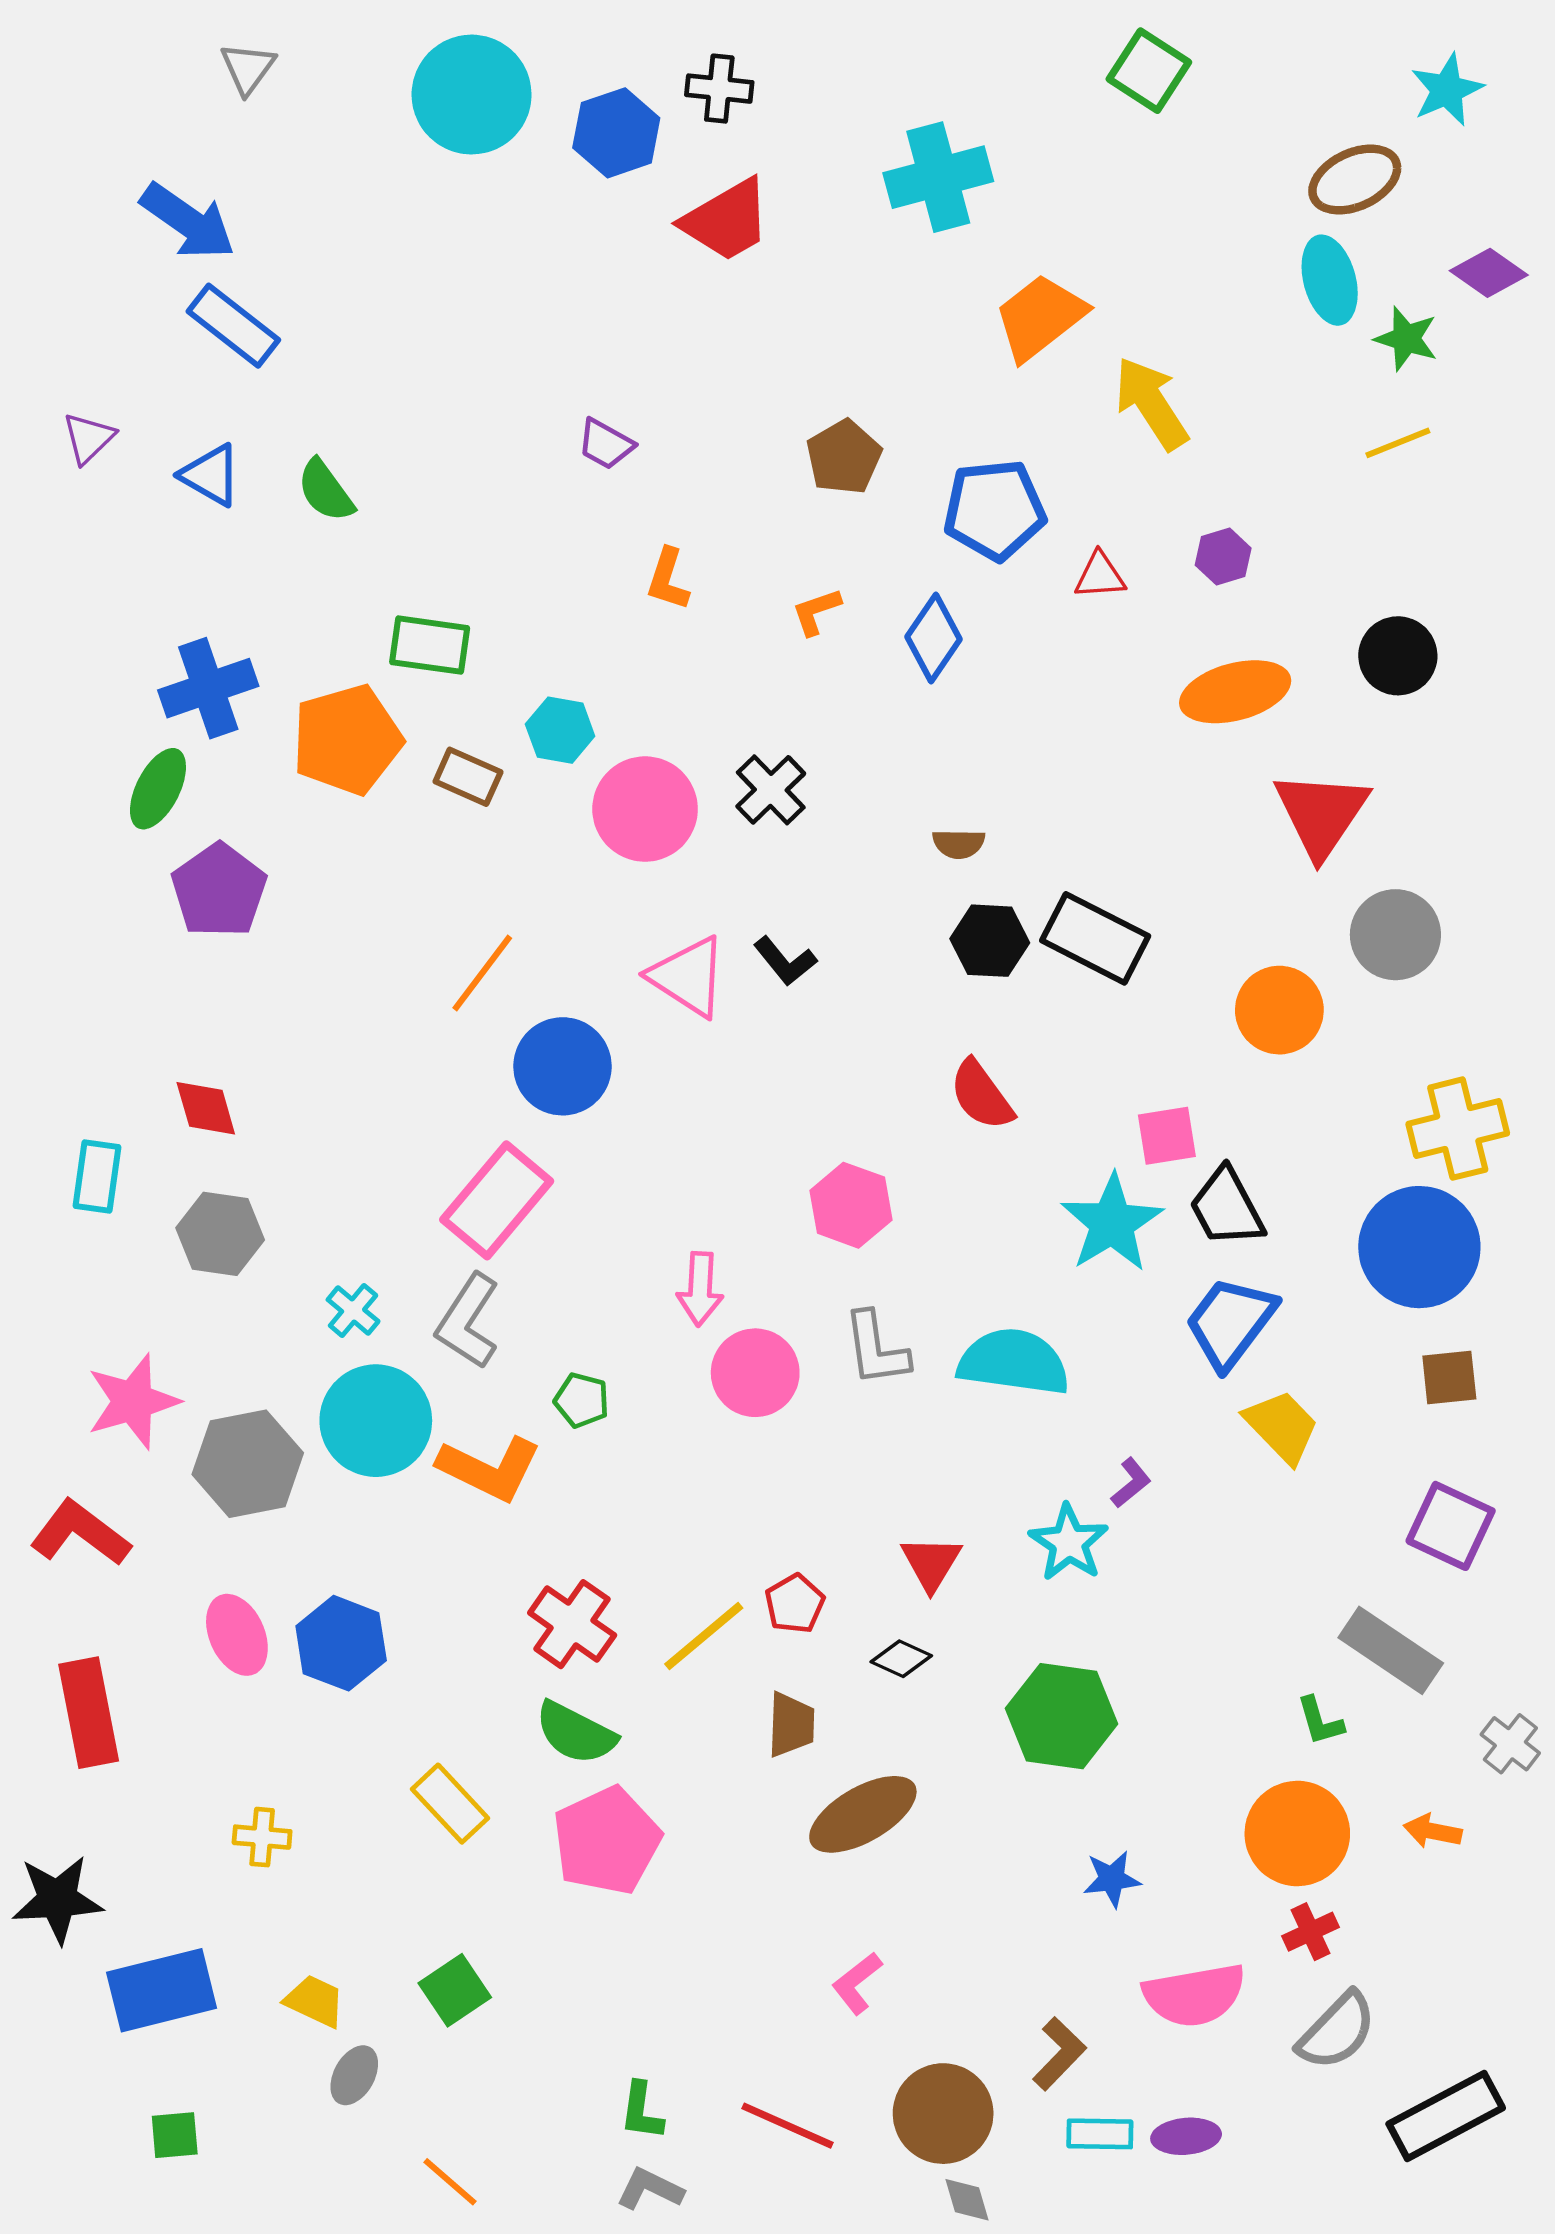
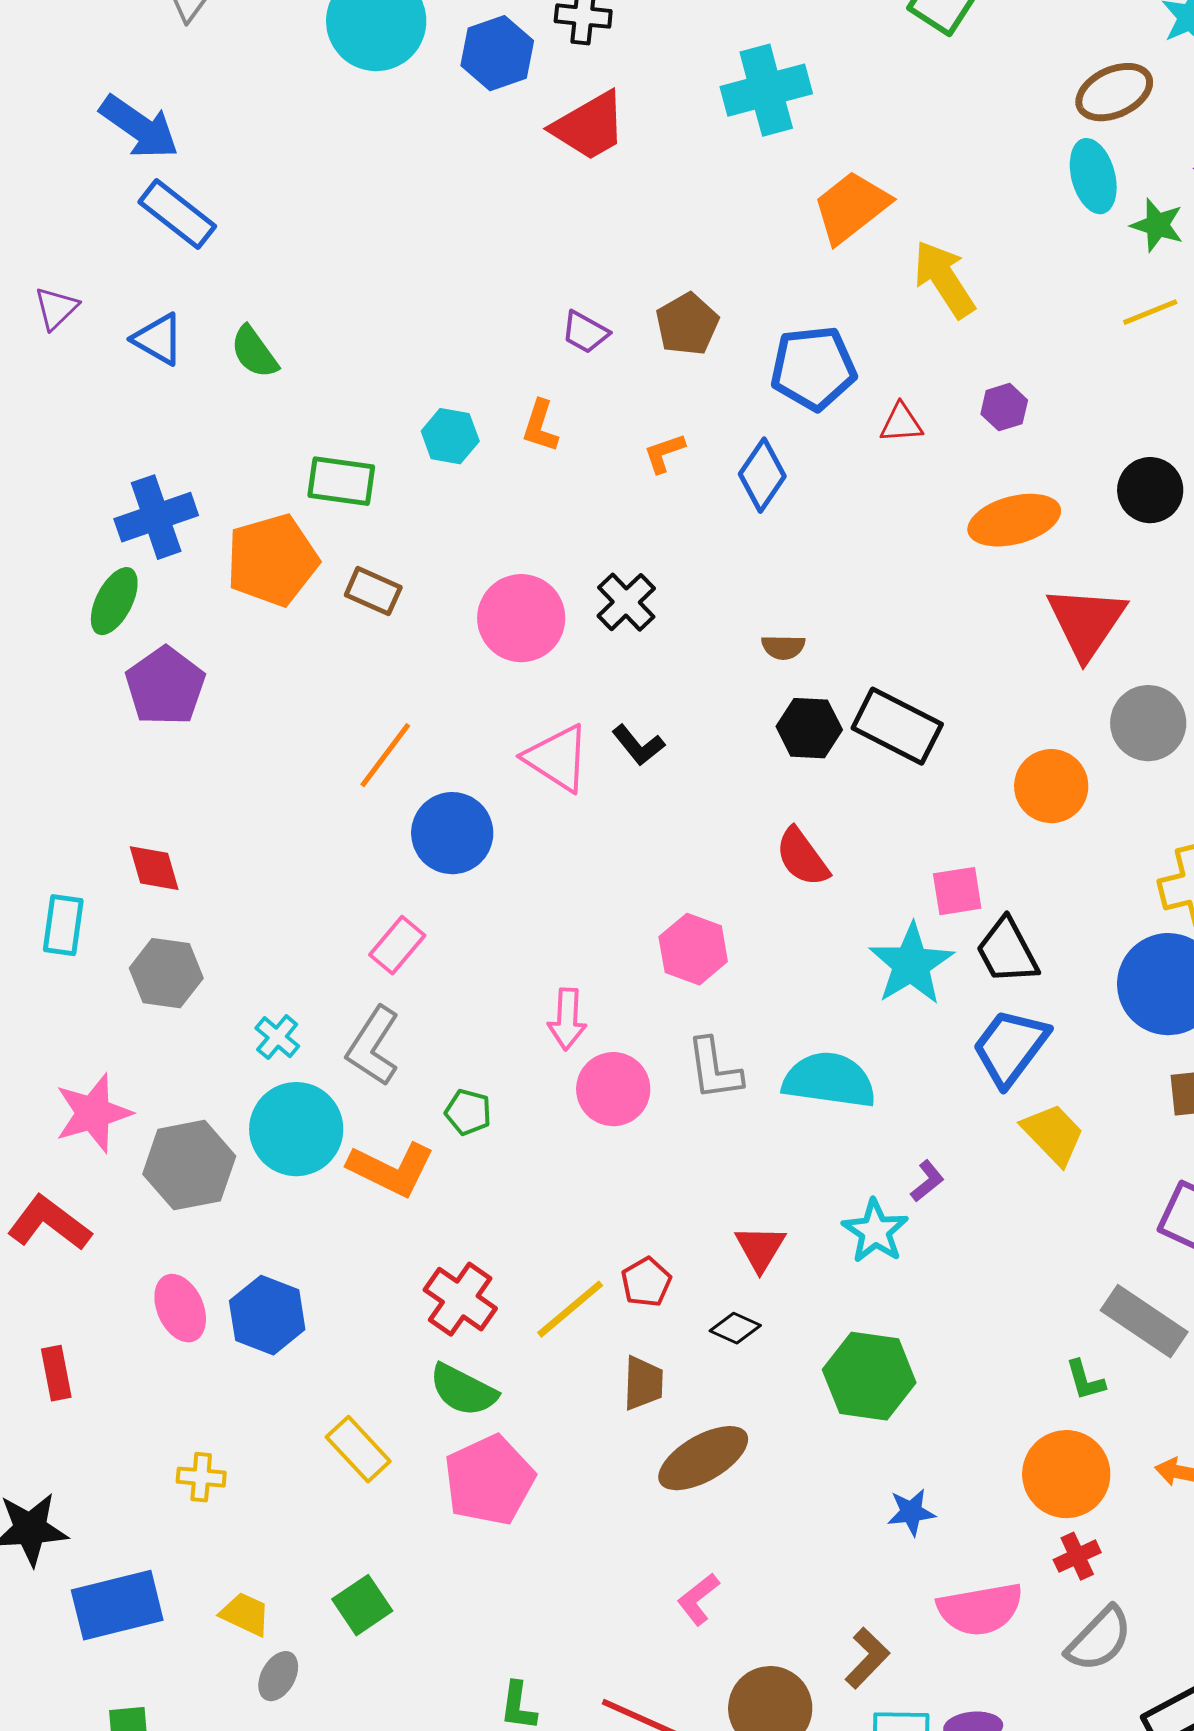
purple trapezoid: (606, 444) -> (585, 332), moved
cyan hexagon: (560, 730) -> (450, 436), moved
pink rectangle: (497, 1200) -> (397, 945), size x0.6
red rectangle: (89, 1713) -> (56, 1373), size x0.6

